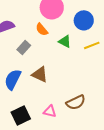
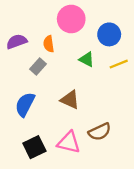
orange semicircle: (42, 29) -> (49, 44), moved, turned 32
brown triangle: (40, 74) -> (70, 100), moved
pink triangle: (50, 111) -> (69, 142), size x1.5

